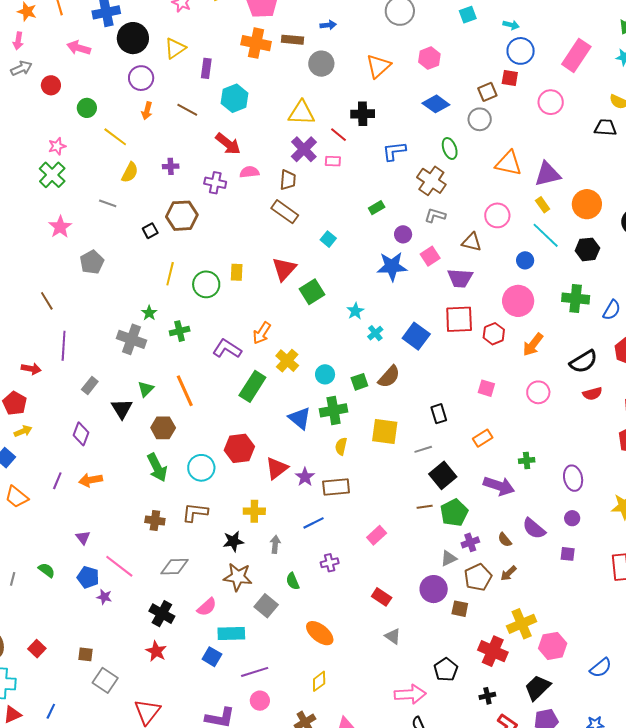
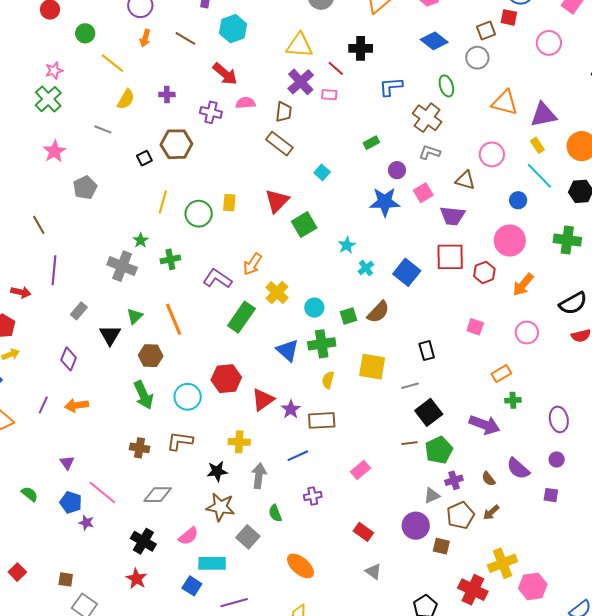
orange rectangle: (483, 438) -> (501, 374), moved
gray arrow: (275, 544) -> (259, 476), size x1.4

